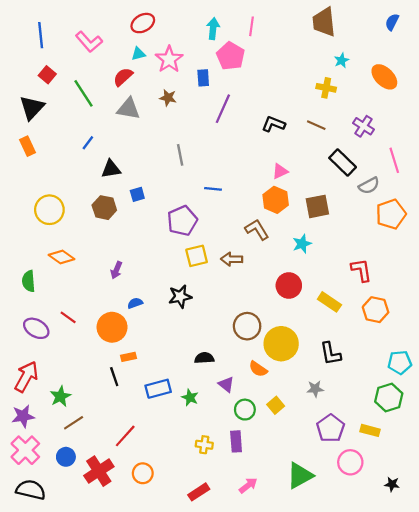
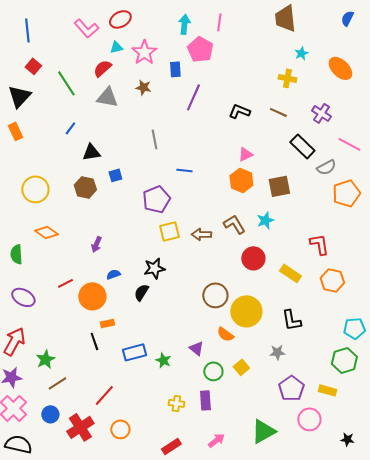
pink L-shape: (89, 42) -> (86, 28), moved
pink line: (394, 160) -> (349, 144), turned -45
brown L-shape: (257, 230) -> (234, 224), moved
red line: (68, 317) -> (65, 283), moved, turned -63
black semicircle: (204, 358) -> (141, 292), moved, turned -54

